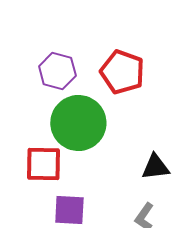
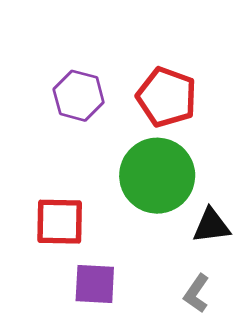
green circle: (78, 123) -> (157, 176), moved

